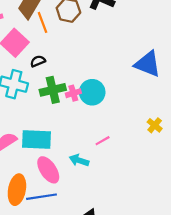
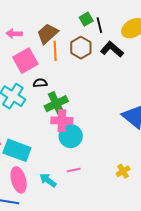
green cross: (53, 90) -> (56, 104), moved, turned -30
cyan circle: (92, 92) -> (71, 136), moved
pink cross: (73, 93) -> (62, 121), size x1.5

